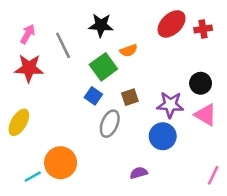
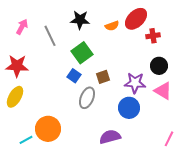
red cross: (203, 29) -> (153, 36), moved
orange semicircle: (129, 50) -> (112, 26), moved
red star: (29, 68) -> (17, 66), moved
purple semicircle: (139, 173) -> (110, 137), size x1.5

